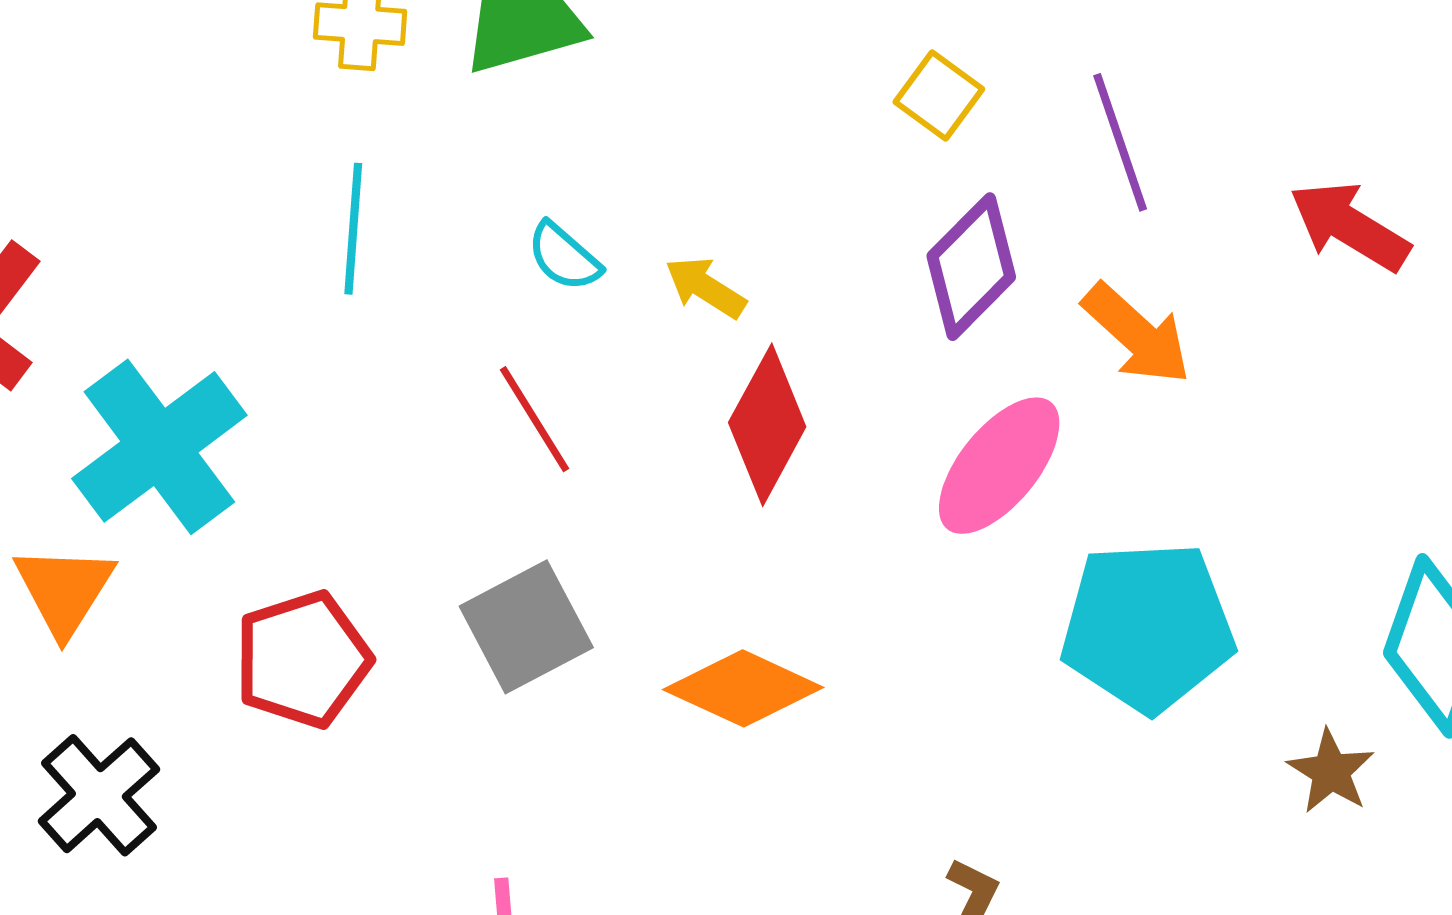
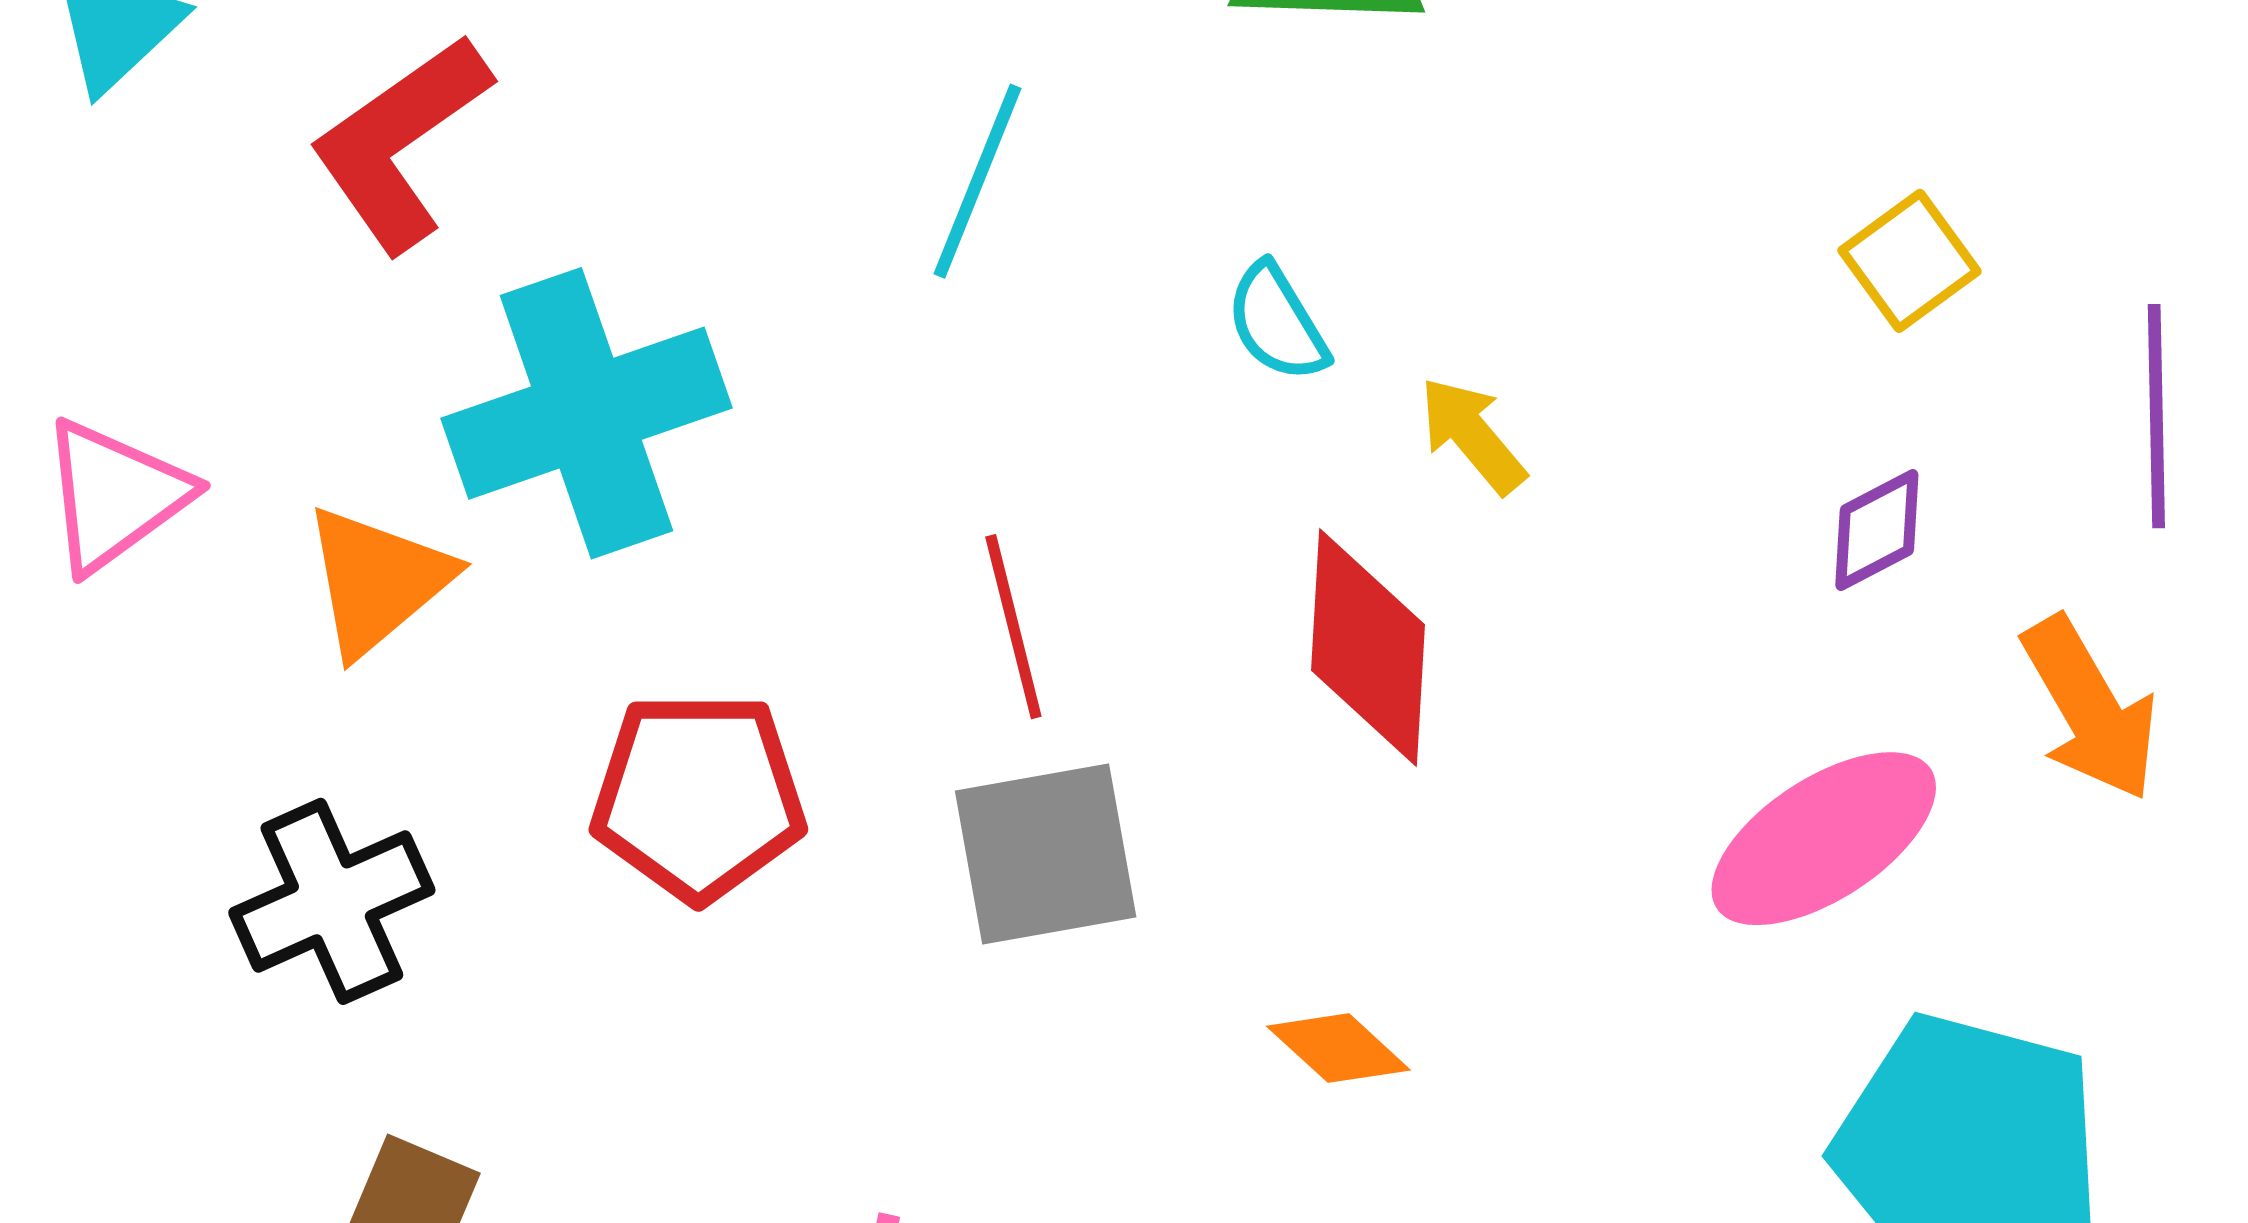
purple diamond: (971, 267) -> (1877, 530), size x0.6
red line: (535, 419) -> (1013, 627), moved
red diamond: (767, 425) -> (1368, 647), moved, turned -43
orange diamond: (743, 688) -> (1338, 1048), size x0.6

